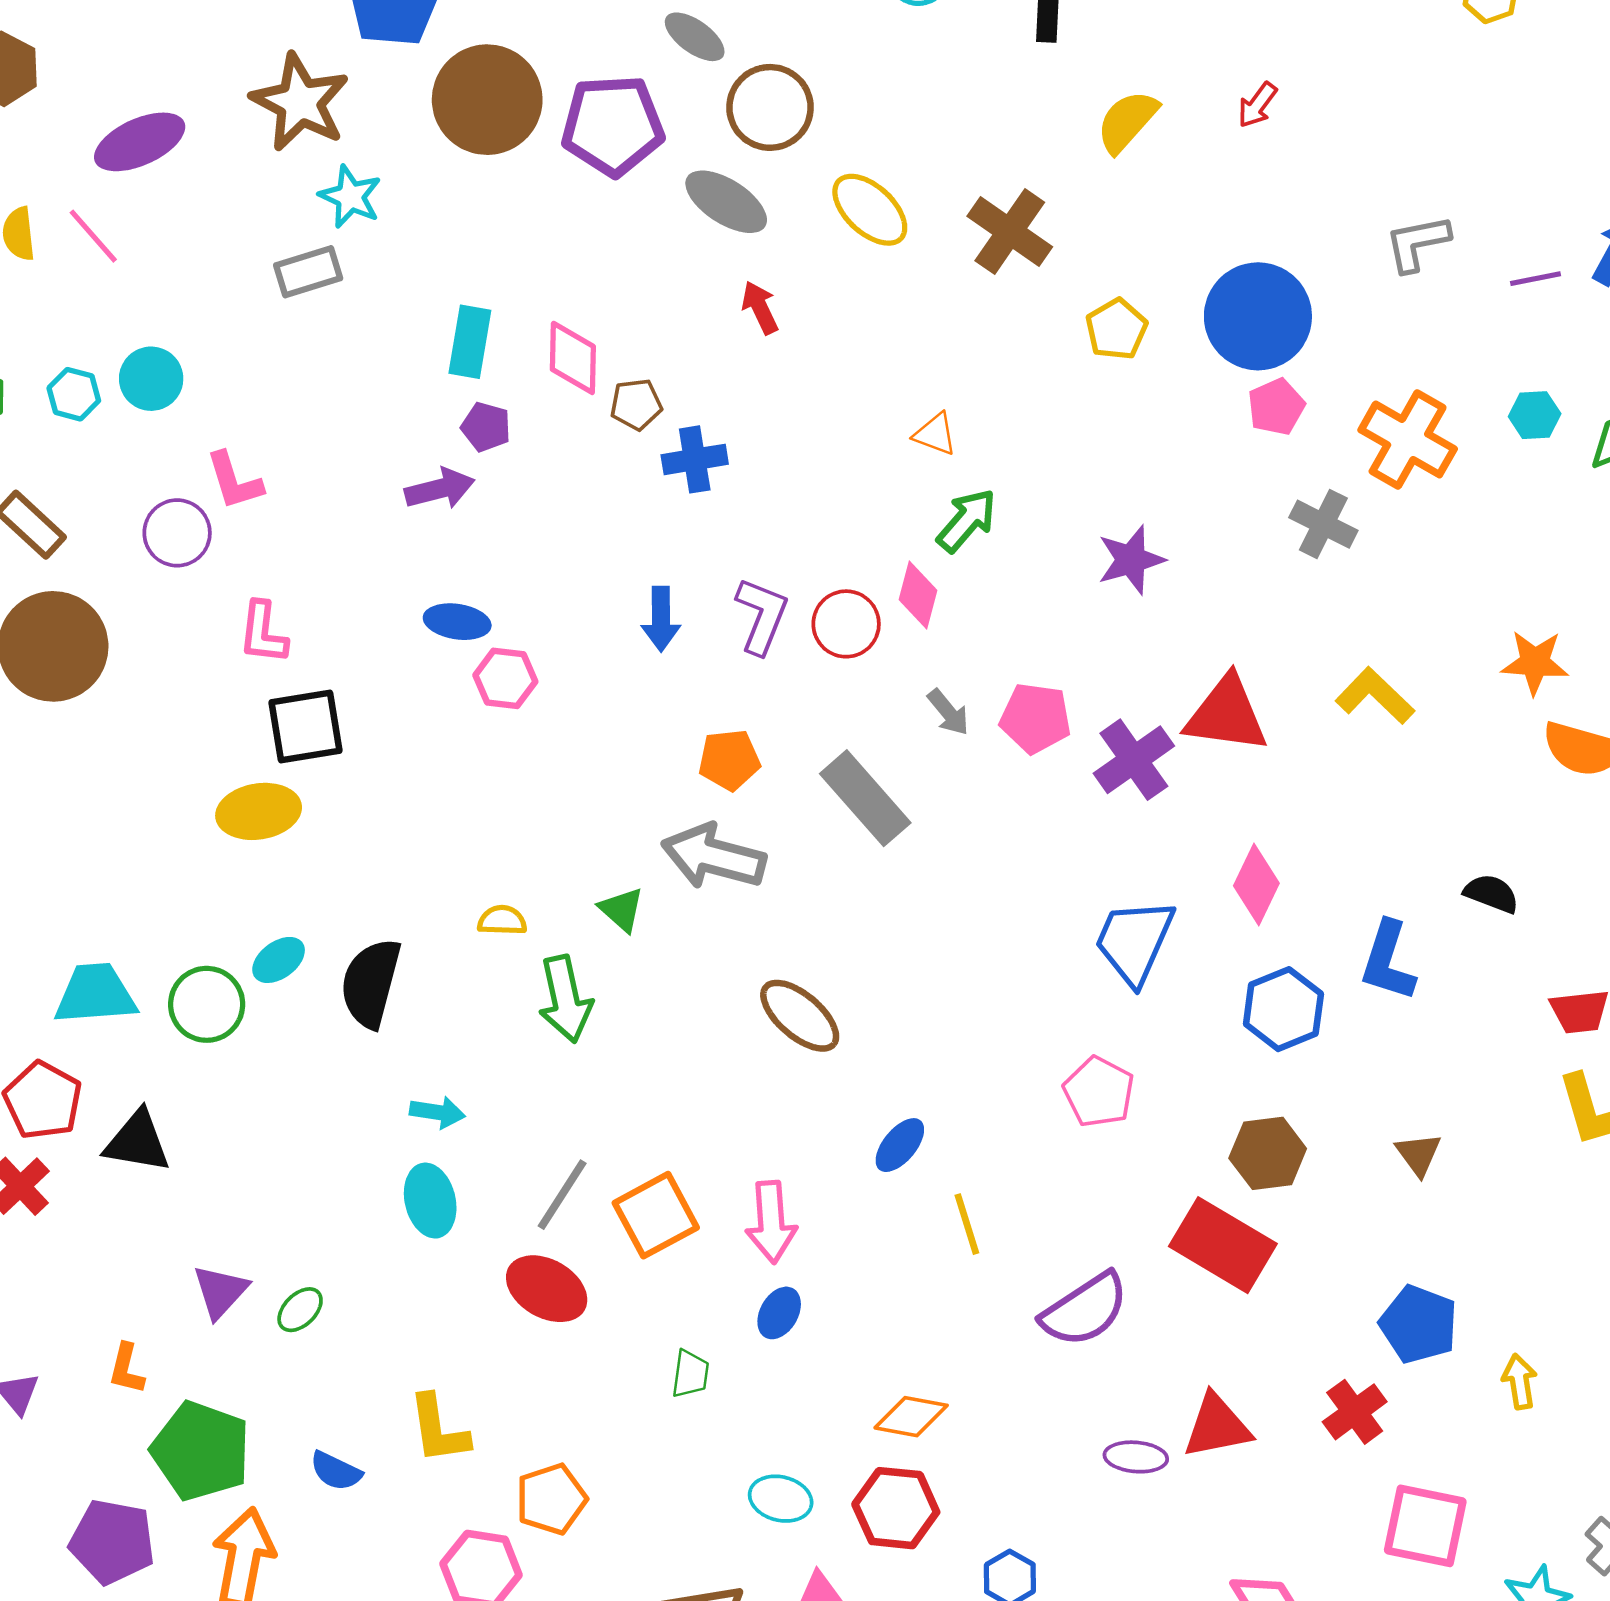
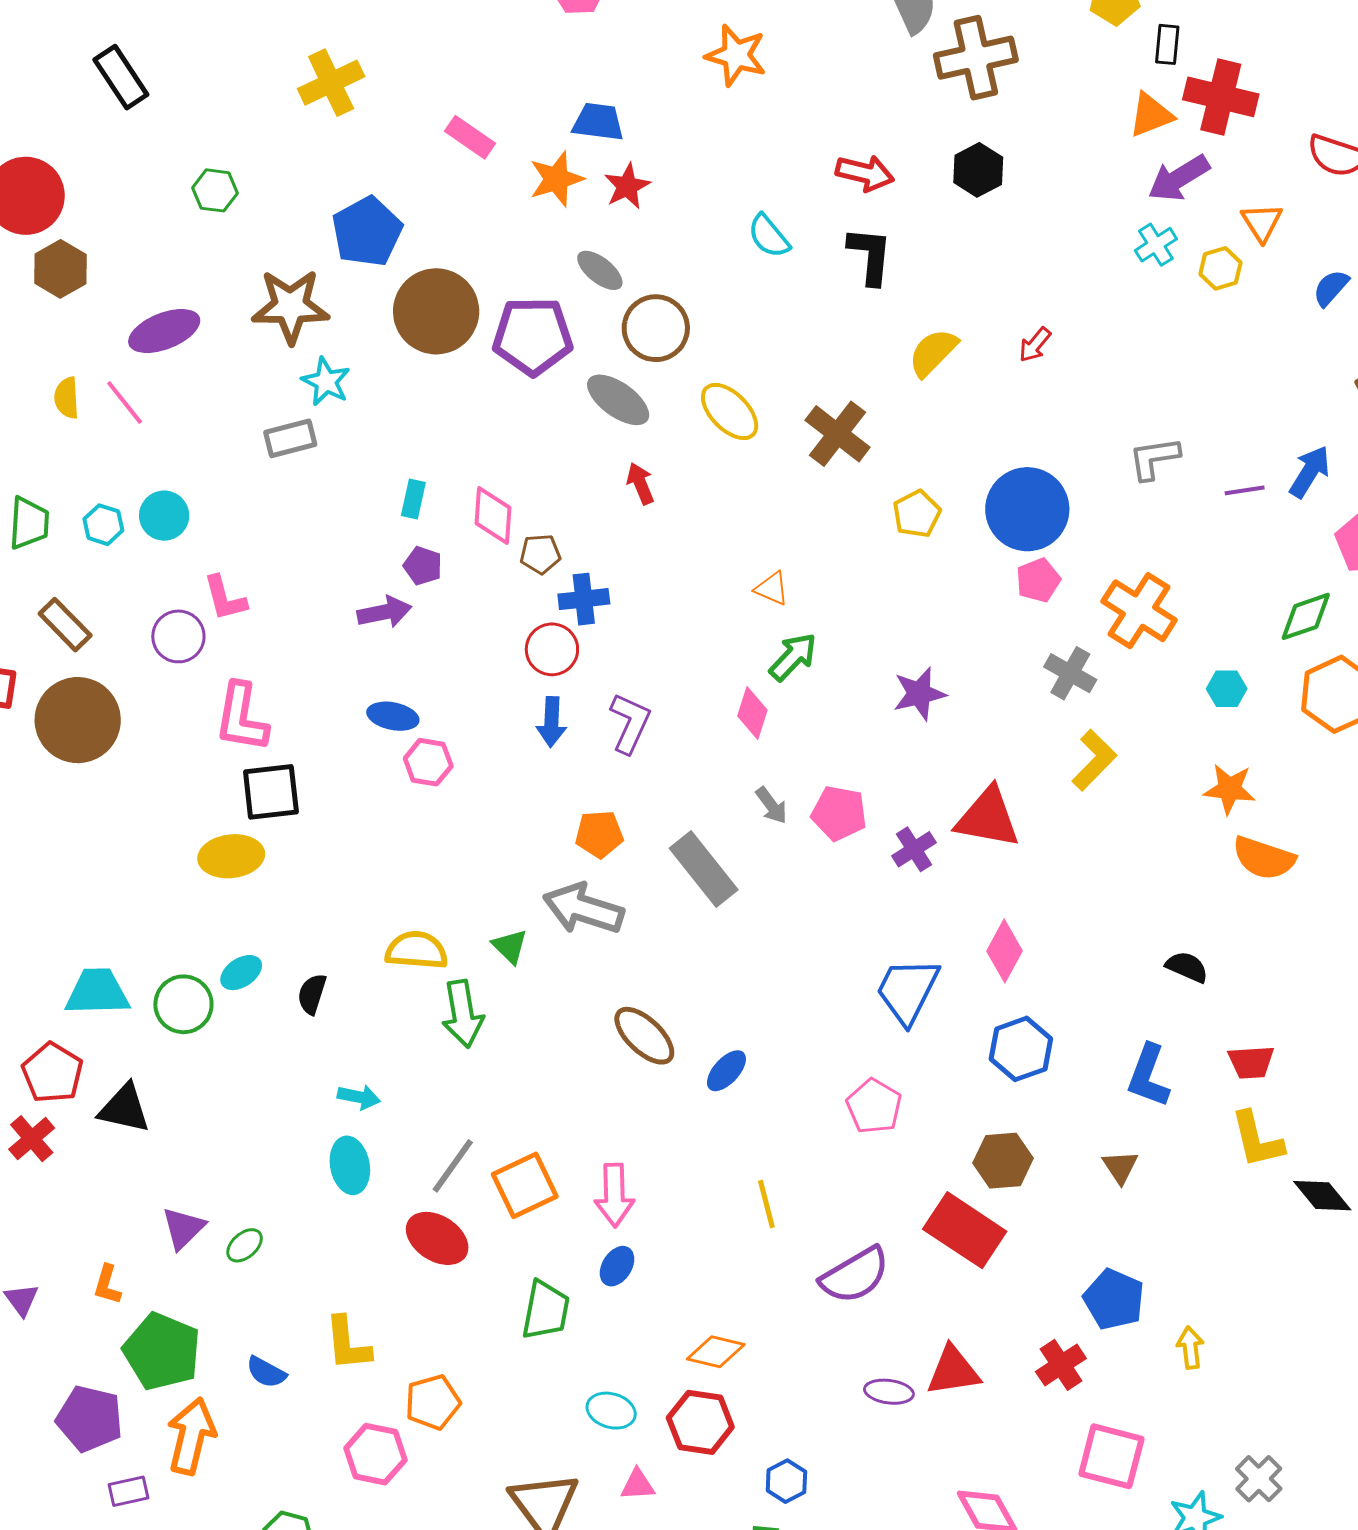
brown star: (300, 102) -> (291, 306), turned -30
cyan rectangle: (470, 342) -> (413, 499), size x0.7
cyan hexagon: (1535, 415) -> (1227, 689), moved
red circle: (846, 624) -> (552, 649), moved
pink L-shape: (263, 633) -> (241, 717), size x1.4
yellow L-shape: (1375, 696) -> (1094, 760), moved, turned 88
purple cross: (1134, 760) -> (914, 849), size x0.7
yellow semicircle: (502, 920) -> (417, 950), size x1.6
blue L-shape: (1388, 961) -> (1148, 1076), moved
black semicircle: (371, 983) -> (312, 994), size x0.6
blue ellipse: (900, 1145) -> (726, 1071), moved
green trapezoid: (690, 1374) -> (546, 1310), size x1.6

